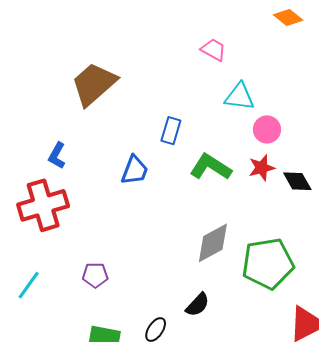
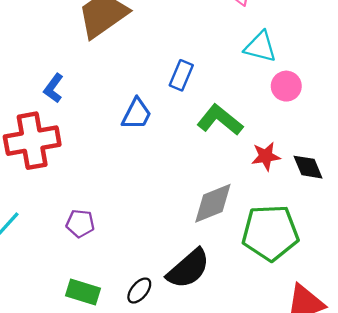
red star: (262, 168) -> (266, 156), moved
black diamond: (297, 181) -> (308, 167), moved
black semicircle: (198, 305) -> (188, 269), size x1.6

